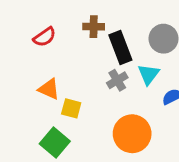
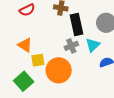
yellow square: (71, 108) -> (38, 60), turned -32
orange circle: (132, 134) -> (59, 70), moved

